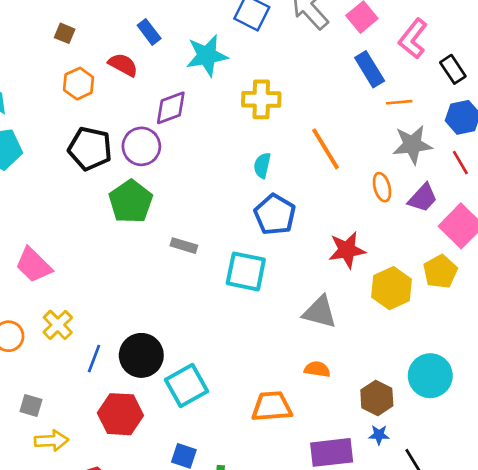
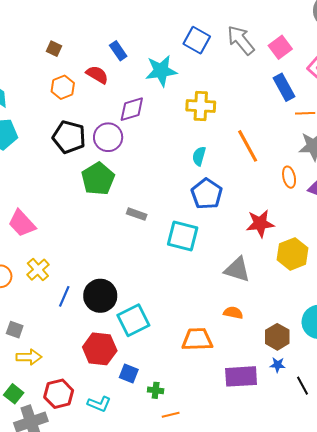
red hexagon: (120, 414) -> (100, 349), moved

